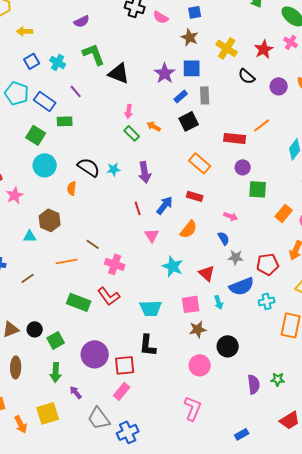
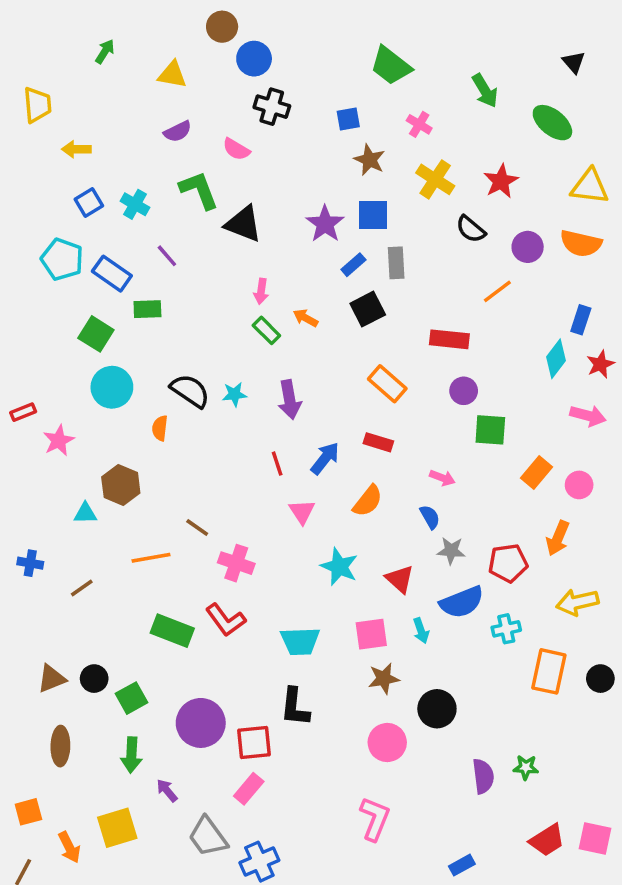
blue square: (195, 12) -> (348, 119), moved
pink semicircle: (161, 17) -> (236, 149), moved
pink cross: (291, 42) -> (419, 124), moved
orange line: (262, 125) -> (497, 291), moved

